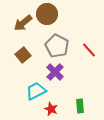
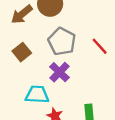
cyan trapezoid: (36, 91) -> (37, 95), turned 30

